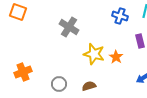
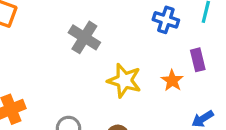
orange star: (116, 57) -> (172, 81), moved

